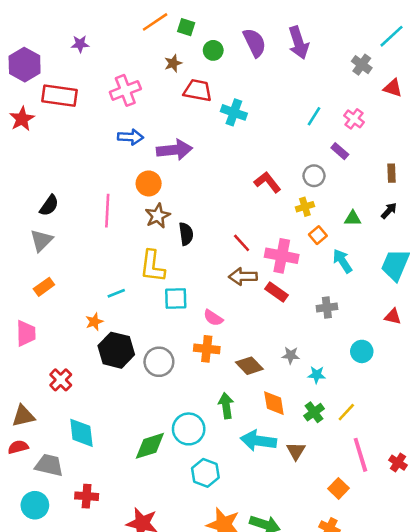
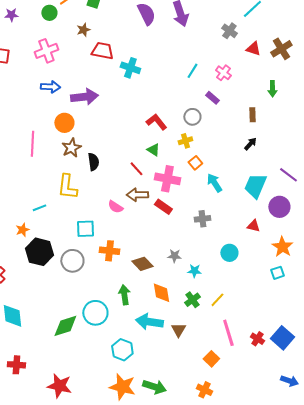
green circle: (213, 50) -> (49, 13), moved
green triangle: (353, 218) -> (153, 150), moved, turned 32
cyan square: (176, 298) -> (85, 229), moved
pink semicircle: (213, 318) -> (115, 207), moved
cyan hexagon: (205, 473) -> (122, 350), moved

